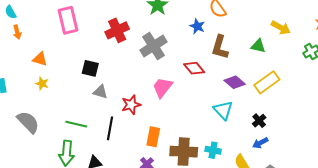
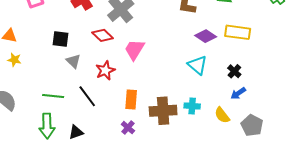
red diamond: (194, 68) -> (103, 35), moved
yellow rectangle: (267, 82) -> (238, 32), turned 50
gray triangle: (100, 92) -> (73, 61), turned 35
black line: (110, 128) -> (87, 96), turned -40

